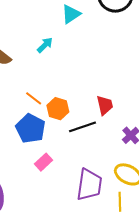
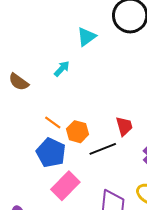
pink rectangle: (44, 162) -> (65, 186), size x1.6

